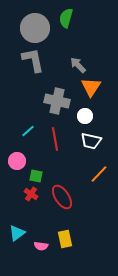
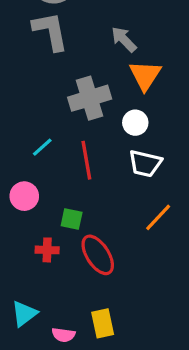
gray cross: (57, 101) -> (90, 98), turned -30
green square: (36, 176) -> (72, 219), moved
red cross: (31, 194) -> (47, 250), turned -32

